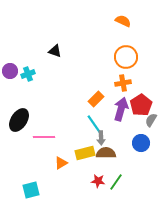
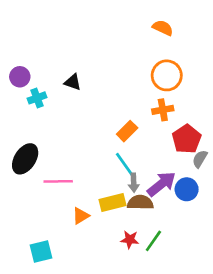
black triangle: (55, 51) -> (73, 82), moved
purple circle: (10, 71) -> (20, 77), moved
purple arrow: (121, 109) -> (161, 184), moved, turned 35

